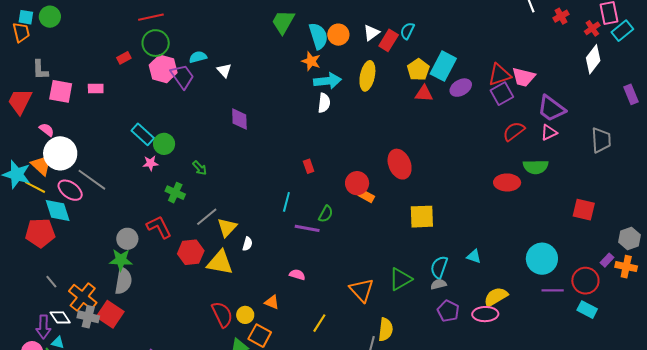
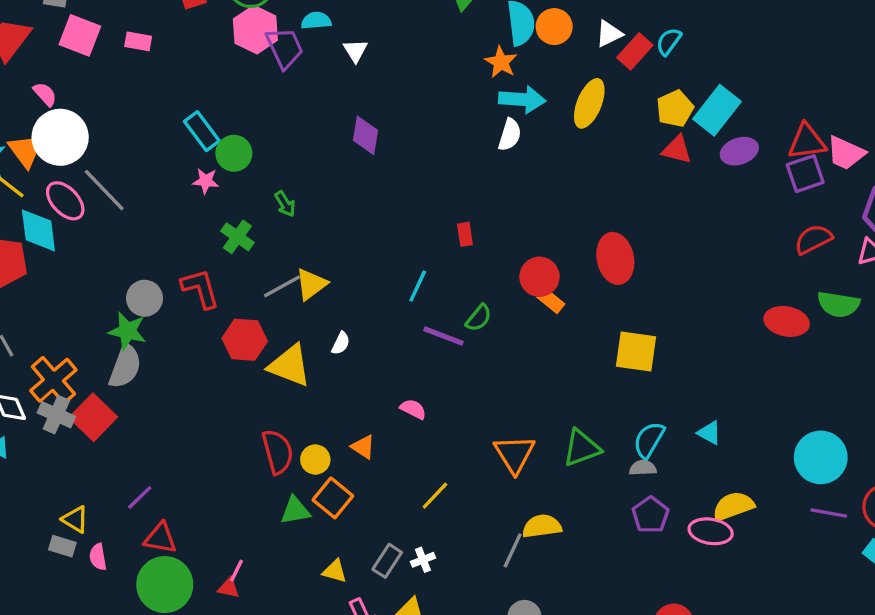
yellow triangle: (227, 227) -> (311, 284), moved
yellow semicircle: (386, 329) -> (542, 526), turned -115

